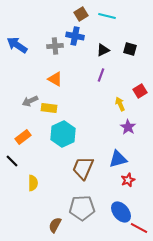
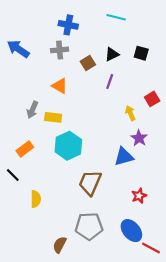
brown square: (81, 14) -> (88, 63), moved
blue cross: (75, 36) -> (68, 25), moved
gray arrow: (30, 101) -> (32, 110), turned -42
blue triangle: (118, 159) -> (124, 157), moved

